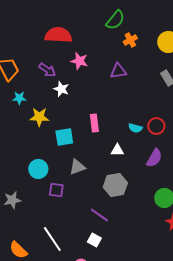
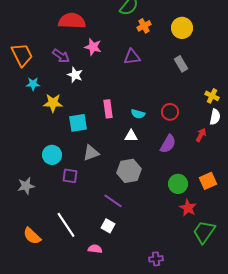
cyan semicircle: (135, 128) -> (138, 114), moved

